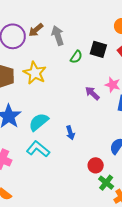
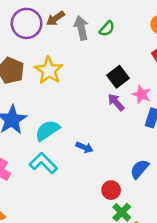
black square: (98, 49) -> (118, 77), moved, turned 30
green semicircle: (76, 57) -> (107, 29), moved
blue arrow: (70, 133) -> (85, 147), turned -56

